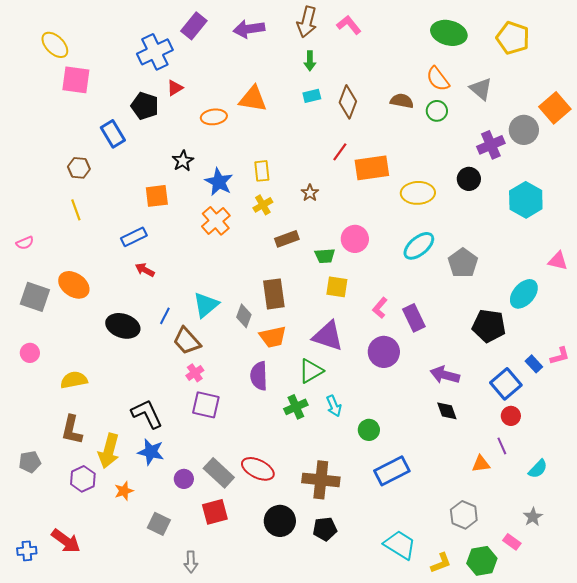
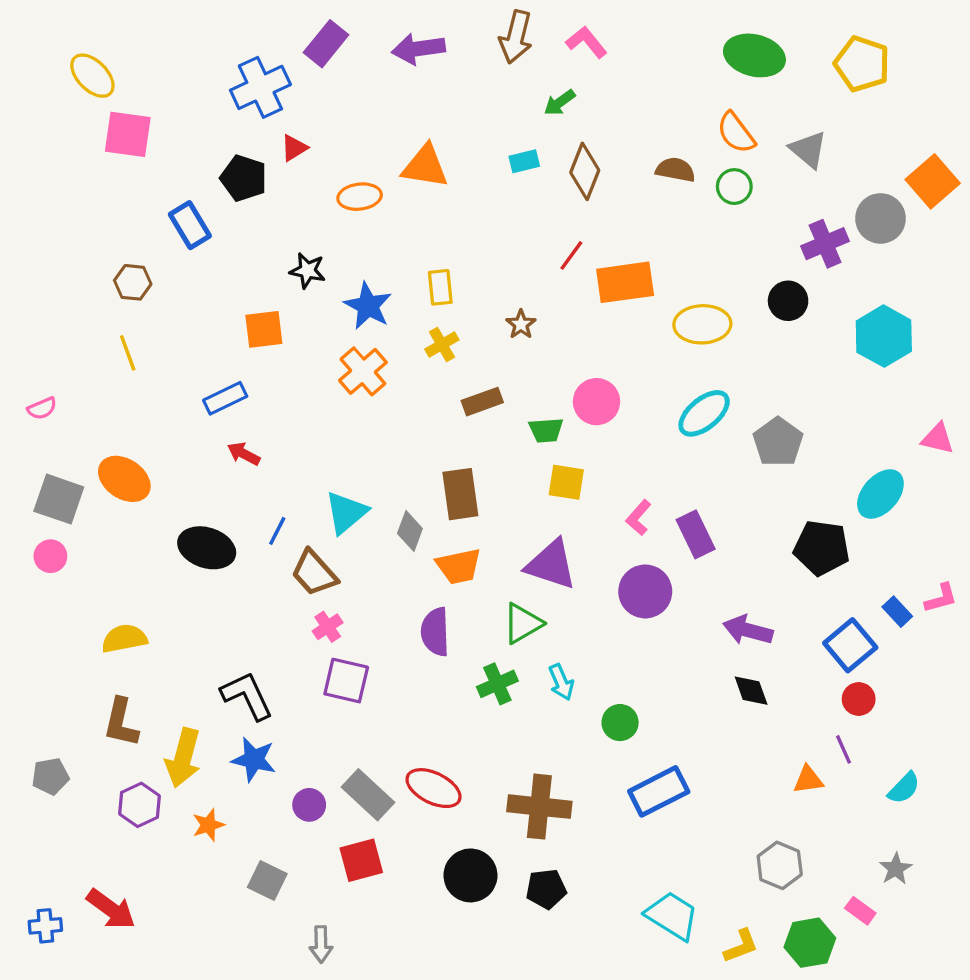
green arrow: (310, 61) -> (560, 103), moved, turned 54
black star: (183, 161) -> (307, 271), turned -30
pink circle: (30, 353) -> (50, 556), moved

